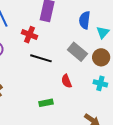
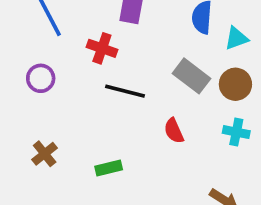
cyan triangle: (103, 32) -> (236, 38), turned 32
green rectangle: (46, 103) -> (109, 168), moved

